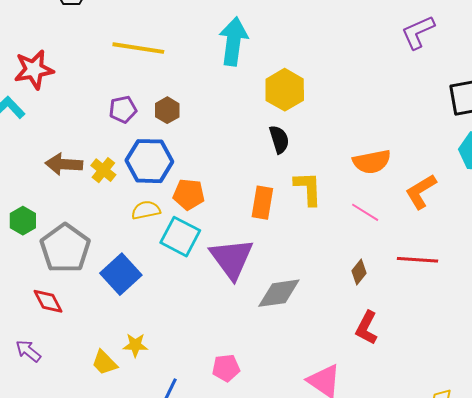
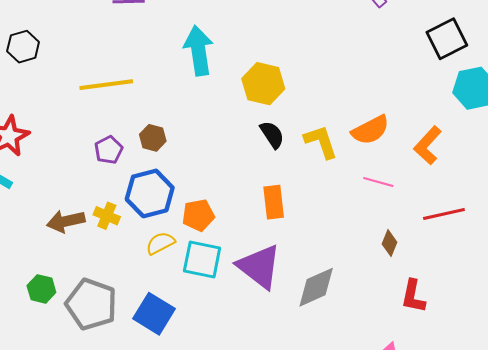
yellow L-shape: (308, 188) -> (321, 142), moved

